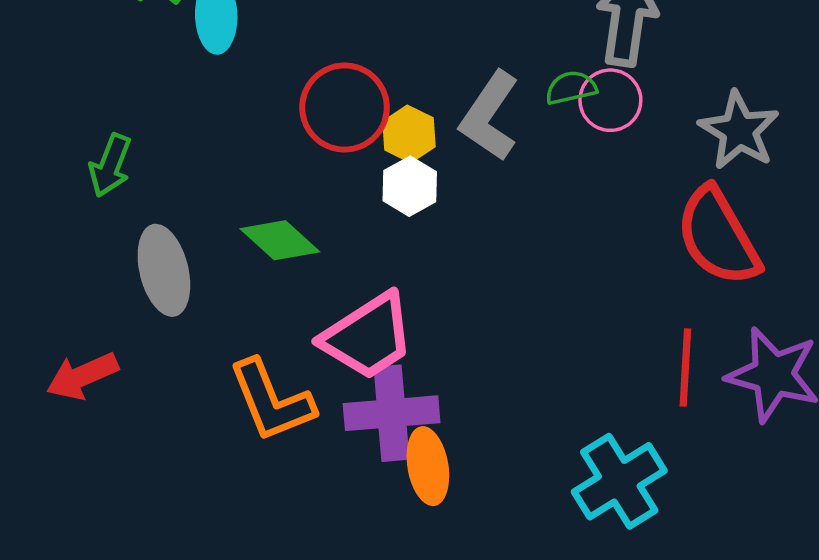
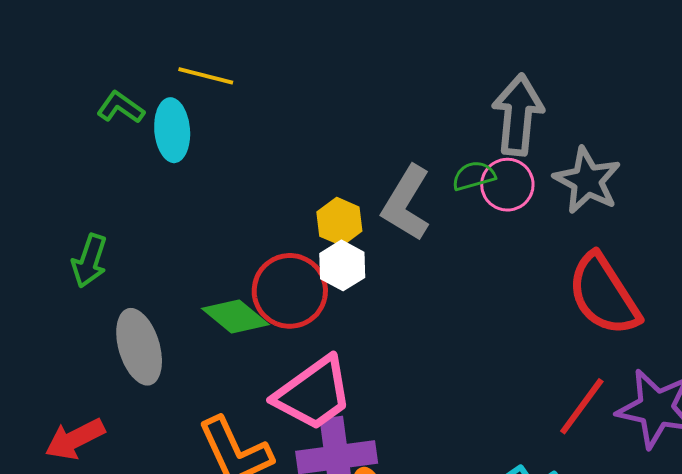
red circle: (345, 107) -> (290, 291), moved
gray star: (739, 130) -> (587, 180), moved
red line: (685, 368) -> (582, 406), turned 36

